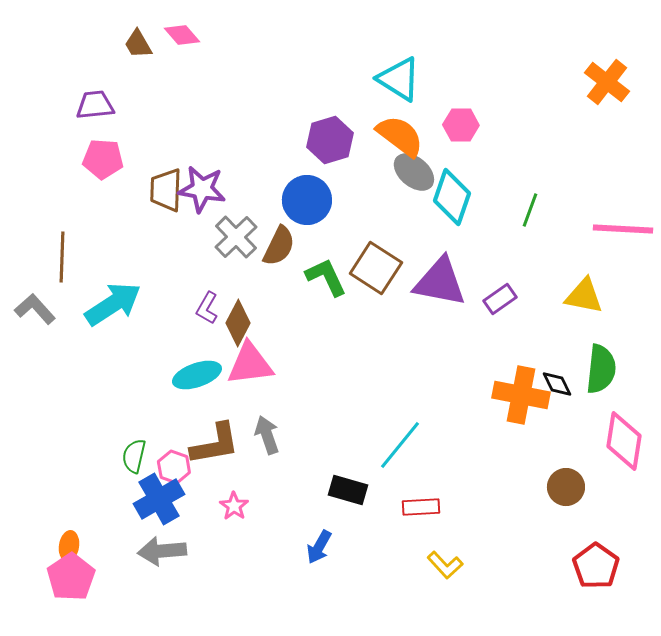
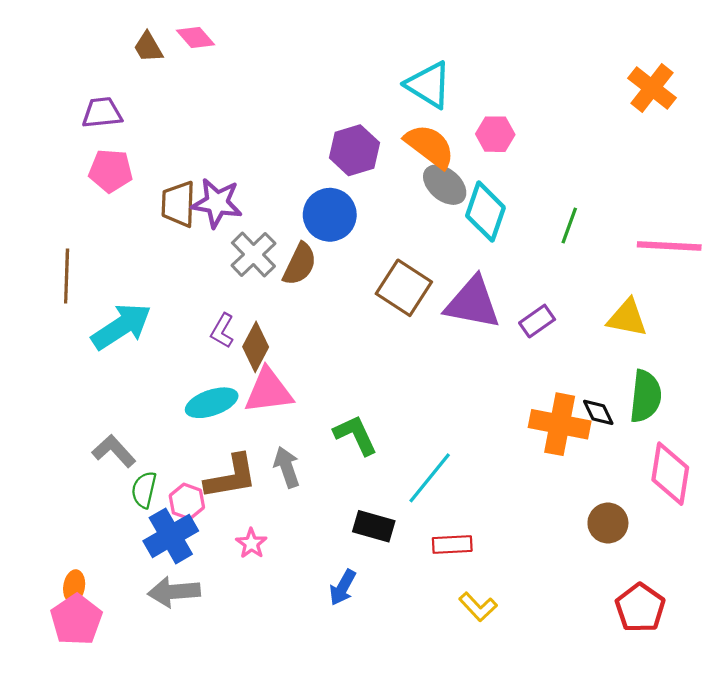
green L-shape: (326, 277) -> (356, 435), moved
gray L-shape: (35, 309) -> (114, 451), moved

